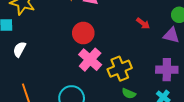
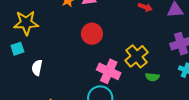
pink cross: (90, 60) -> (109, 71), moved

